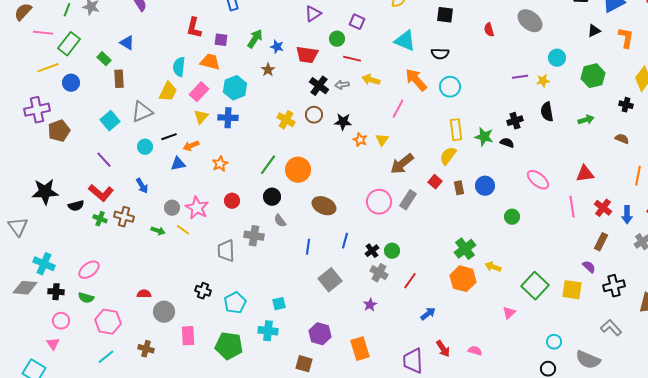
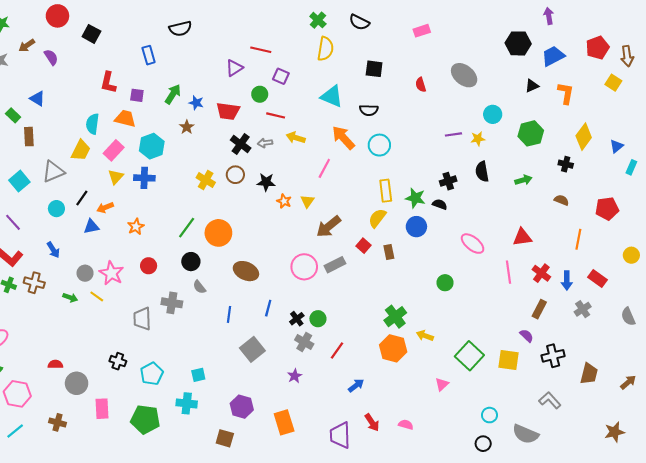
black line: (169, 137) -> (82, 198), turned -35
blue circle: (485, 186) -> (416, 227), moved
gray rectangle: (408, 200) -> (335, 265), turned 30

